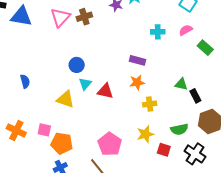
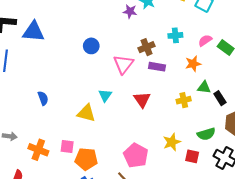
pink triangle: (60, 17) -> (123, 64), moved
brown cross: (84, 17) -> (147, 47), moved
pink semicircle: (186, 30) -> (205, 40), moved
blue circle: (77, 65) -> (91, 46), moved
orange star: (137, 82) -> (193, 64), moved
red triangle: (105, 91) -> (142, 100), moved, turned 48
yellow cross: (150, 104) -> (184, 100), moved

